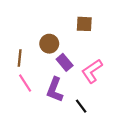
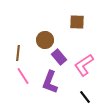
black line: (81, 106) -> (85, 97), moved

